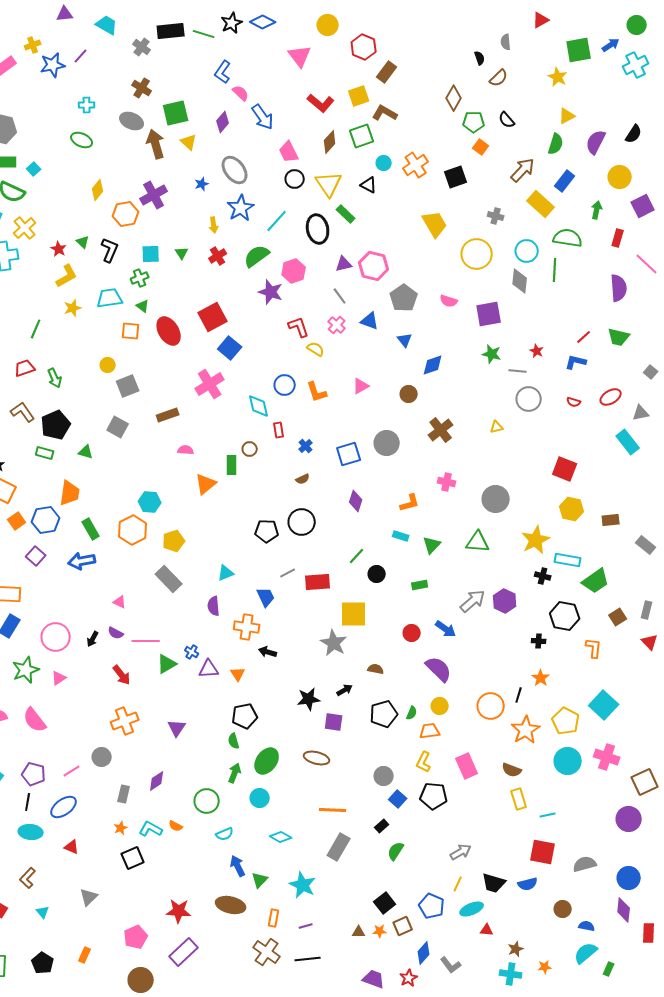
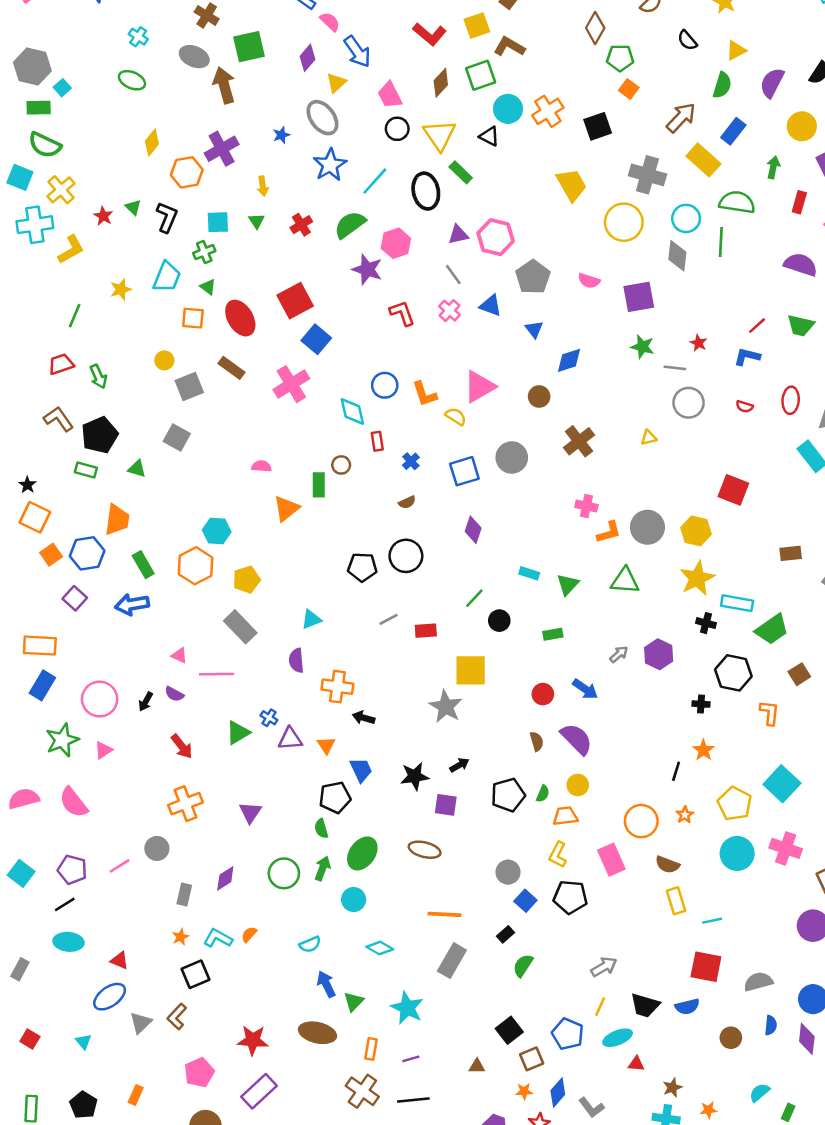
cyan cross: (87, 105) -> (138, 37), turned 35
black semicircle: (507, 120) -> (687, 40), moved
yellow triangle: (189, 142) -> (336, 83), moved, turned 36
cyan circle: (384, 163) -> (508, 109), size x1.5
cyan square: (34, 169) -> (62, 88), moved
gray cross: (496, 216) -> (647, 175), size x1.8
yellow arrow: (214, 225) -> (263, 186), moved
yellow L-shape: (67, 276) -> (71, 250), moved
purple semicircle: (619, 288) -> (801, 265), turned -68
cyan trapezoid: (110, 298) -> (167, 277), turned 120
yellow semicircle: (316, 349) -> (456, 416), moved
pink triangle: (361, 386) -> (479, 387), size x1.6
red ellipse: (611, 397) -> (791, 400), turned -55
brown rectangle: (168, 415) -> (232, 368), moved, turned 55
orange L-shape: (410, 503) -> (609, 532), moved
yellow hexagon: (572, 509) -> (696, 531), moved
red rectangle: (318, 582) -> (426, 631), size x0.7
blue trapezoid: (266, 597) -> (361, 770), moved
gray arrow: (473, 601) -> (619, 654), size x0.6
pink line: (146, 641) -> (217, 674), moved
brown semicircle: (376, 669) -> (537, 741), moved, turned 63
orange circle: (491, 706) -> (641, 821), moved
orange star: (526, 730) -> (685, 815), size x0.5
green circle: (207, 801) -> (284, 873), moved
black line: (28, 802) -> (65, 904), turned 48
blue ellipse: (64, 807) -> (110, 997), moved
orange semicircle: (176, 826) -> (249, 934), turned 104
brown L-shape: (28, 878) -> (177, 1017), moved
blue semicircle: (587, 926) -> (771, 1025), moved, turned 84
orange star: (380, 931) -> (524, 1091), moved
cyan semicircle: (586, 953) -> (760, 1093), size x0.7

